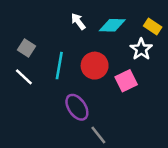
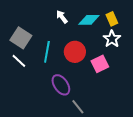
yellow rectangle: (153, 26) -> (112, 19), moved, turned 32
gray square: (26, 48) -> (21, 38), size x1.5

